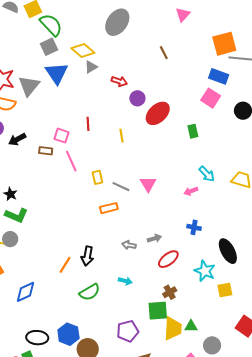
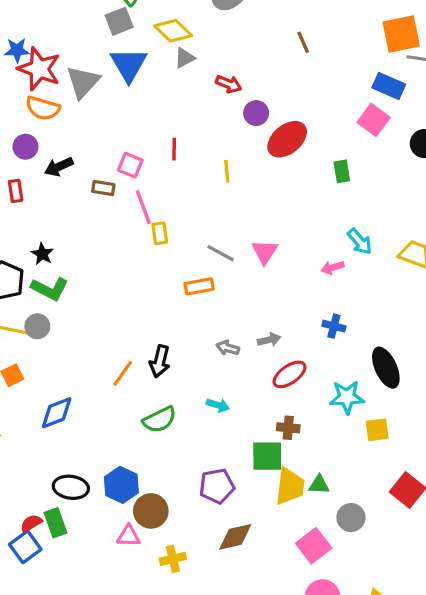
yellow rectangle: (97, 177) -> (160, 233), moved
cyan star: (205, 271) -> (347, 397), turned -30
brown cross: (170, 292) -> (288, 428), turned 32

